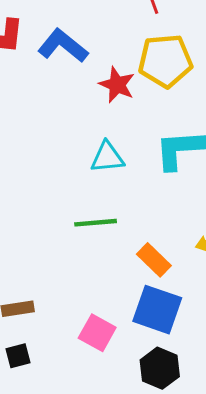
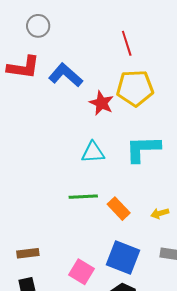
orange rectangle: (154, 260) -> (119, 209), moved

